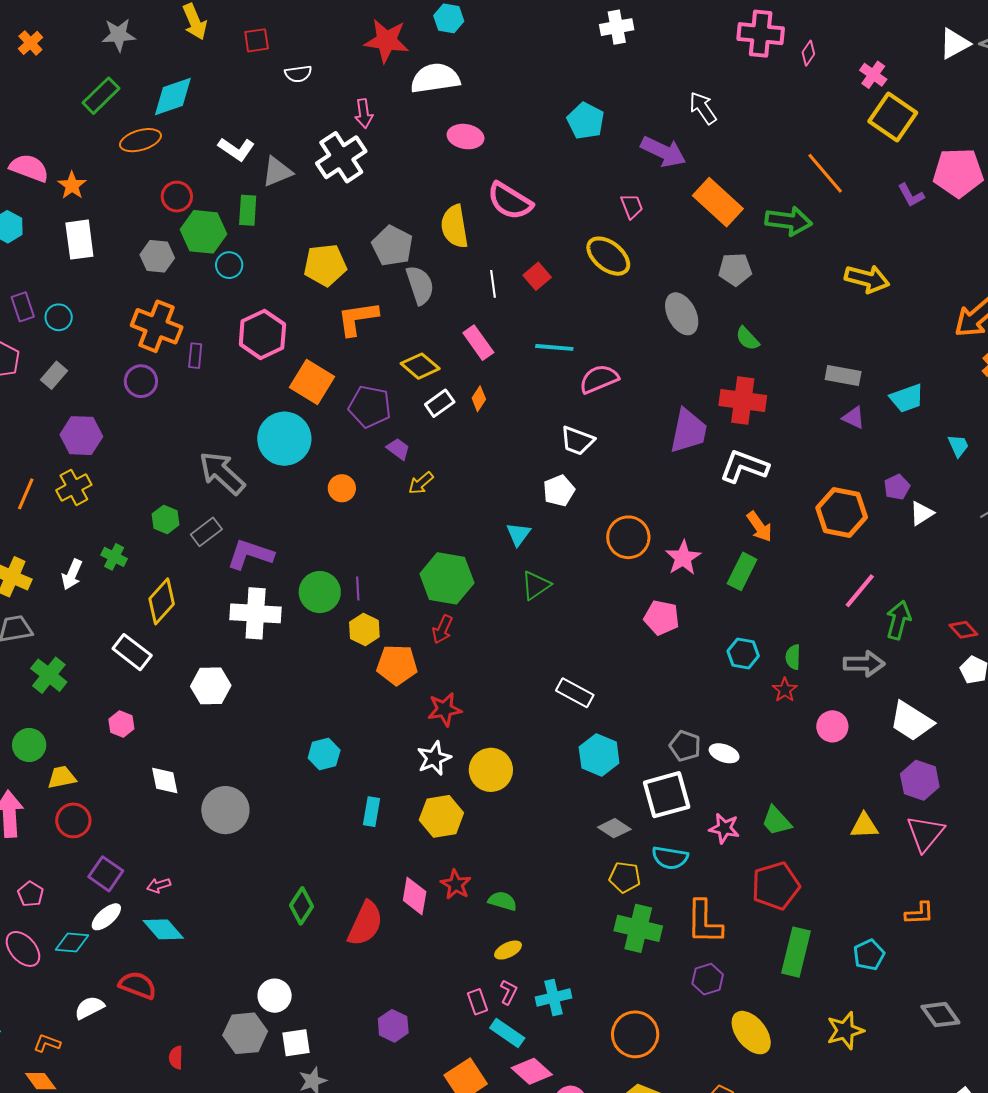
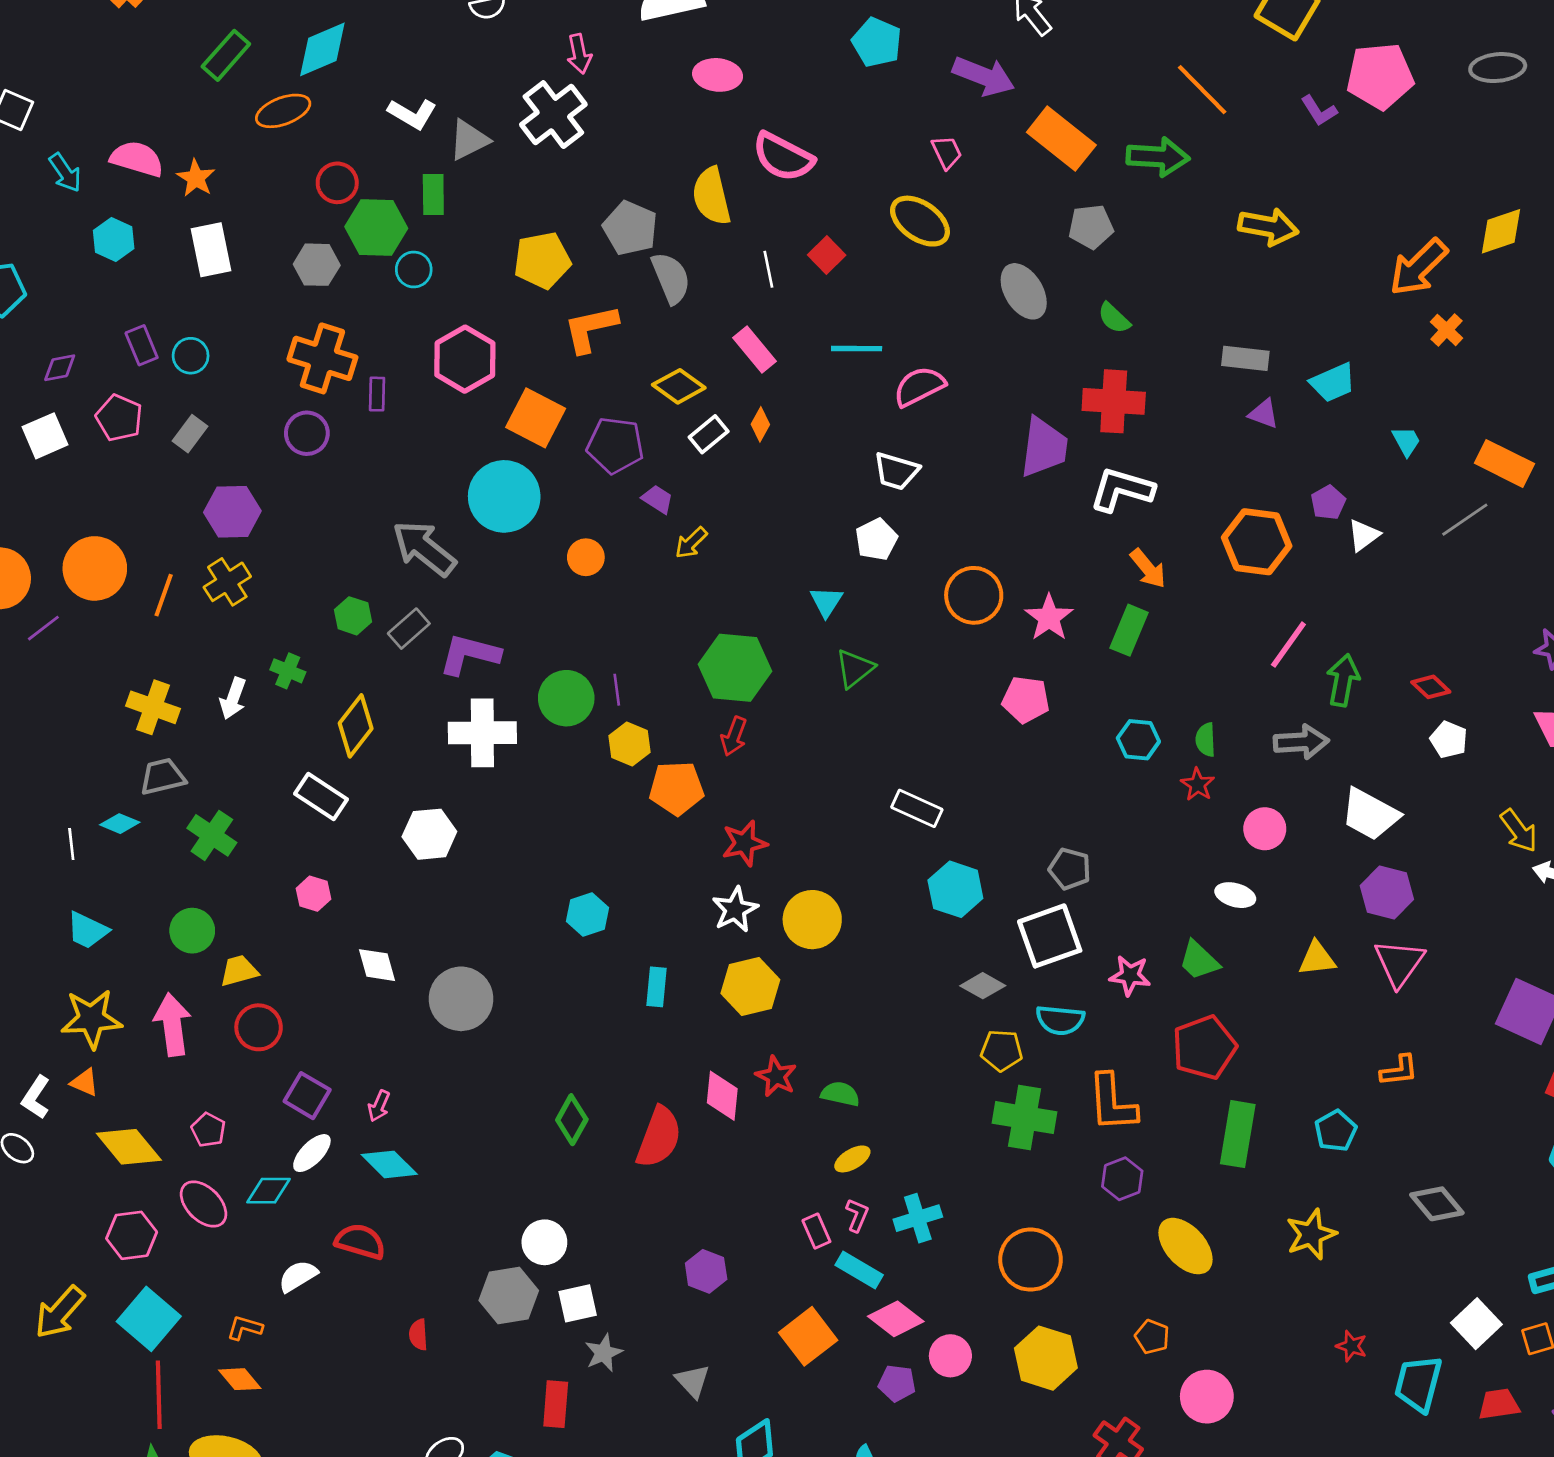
white ellipse: (724, 753) -> (1235, 895), moved
pink arrow: (159, 885) -> (379, 1106), turned -45

